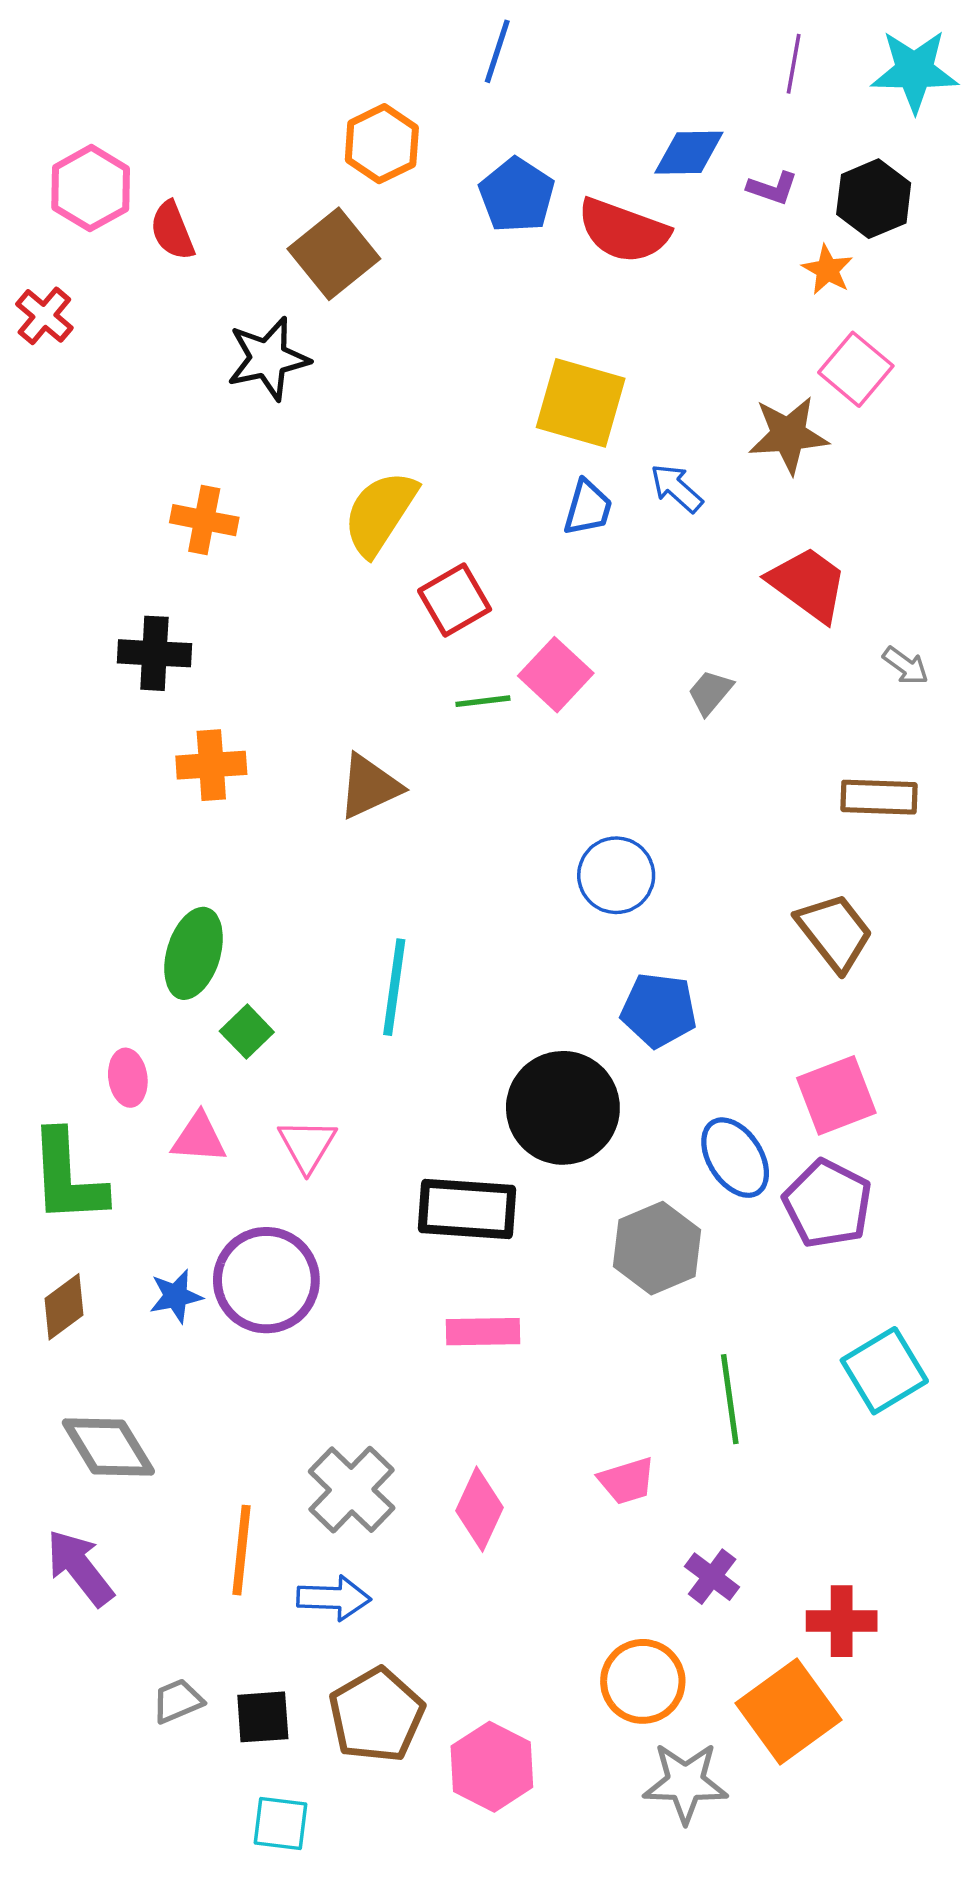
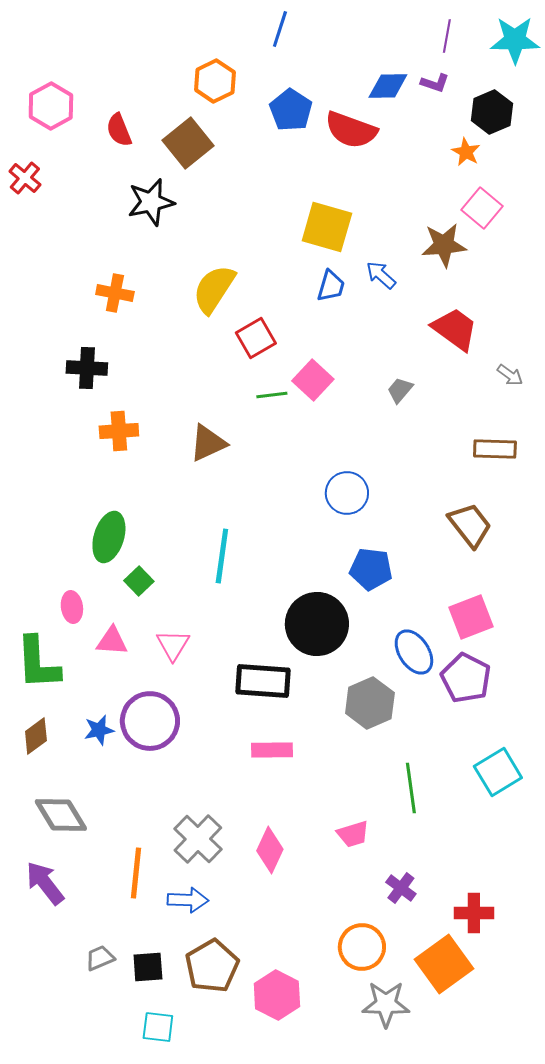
purple L-shape: (772, 188) -> (435, 83), moved
red semicircle: (172, 231) -> (119, 130), moved

